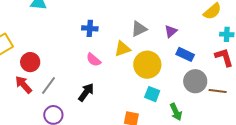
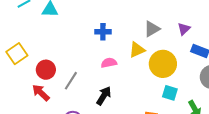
pink semicircle: (94, 60) -> (109, 63), turned 133
gray line: (49, 86) -> (71, 81), moved

